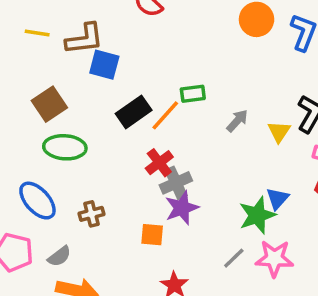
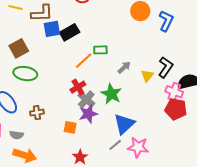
blue square: (104, 65) -> (52, 29), turned -30
black rectangle: (134, 112) -> (70, 32), moved
gray cross: (176, 183) -> (86, 99), turned -30
blue triangle: (277, 199) -> (124, 124), moved, size x1.6
green star: (257, 215) -> (111, 94), moved, turned -30
gray semicircle: (59, 256) -> (17, 135), turned 40

